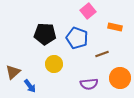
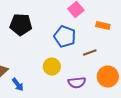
black pentagon: (45, 34) -> (21, 25), moved
yellow circle: (54, 64) -> (52, 67), moved

